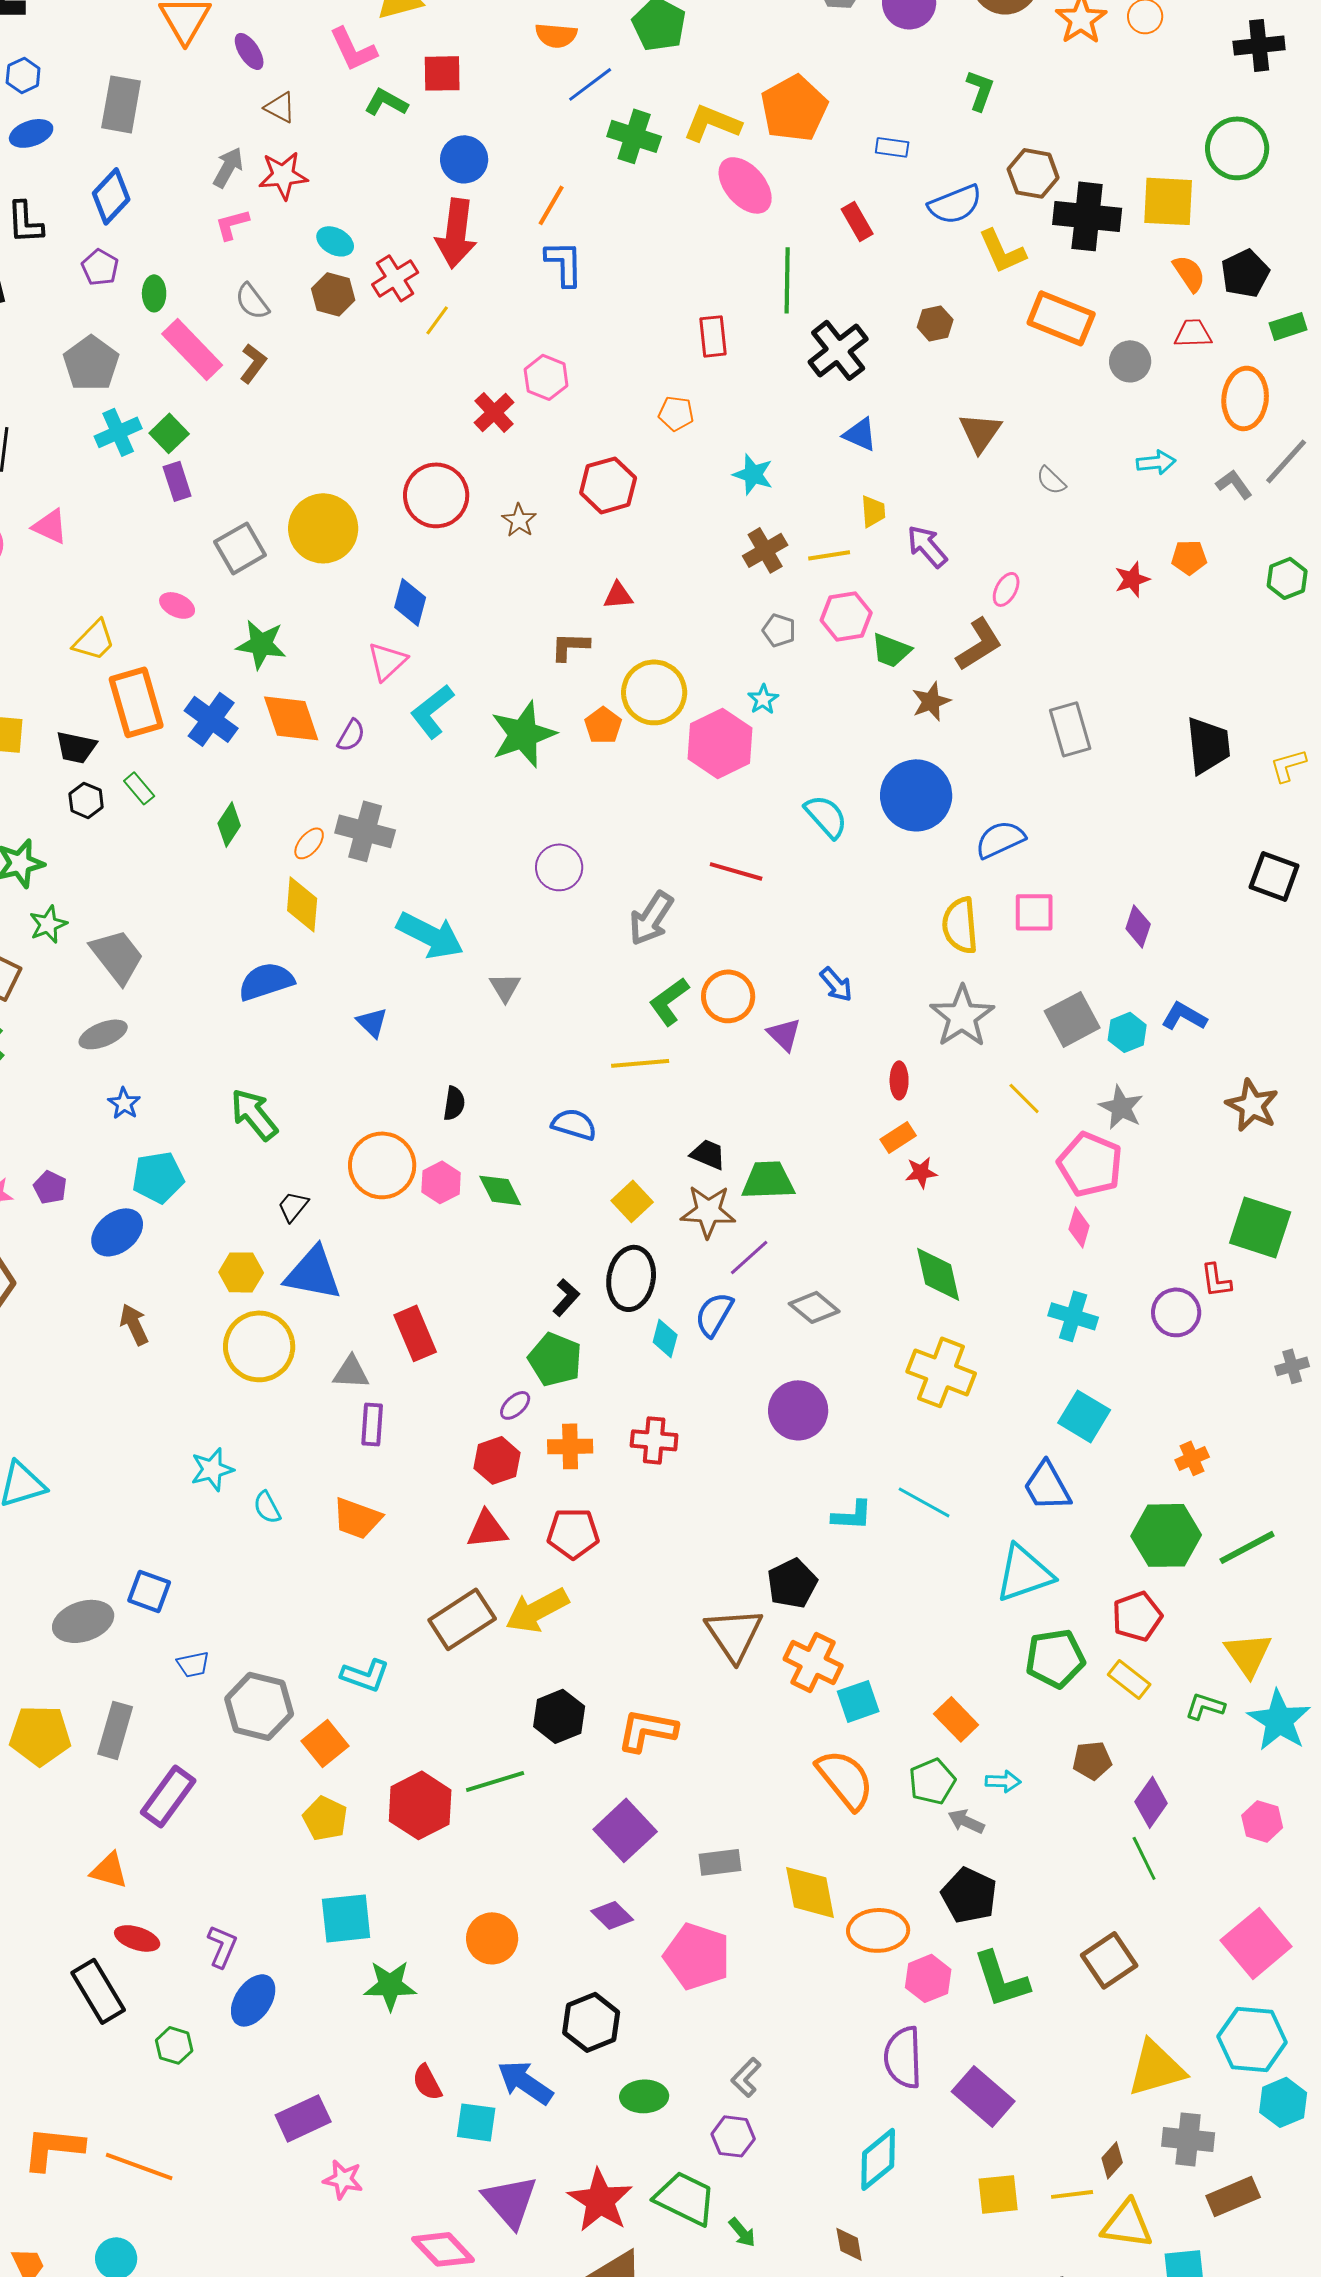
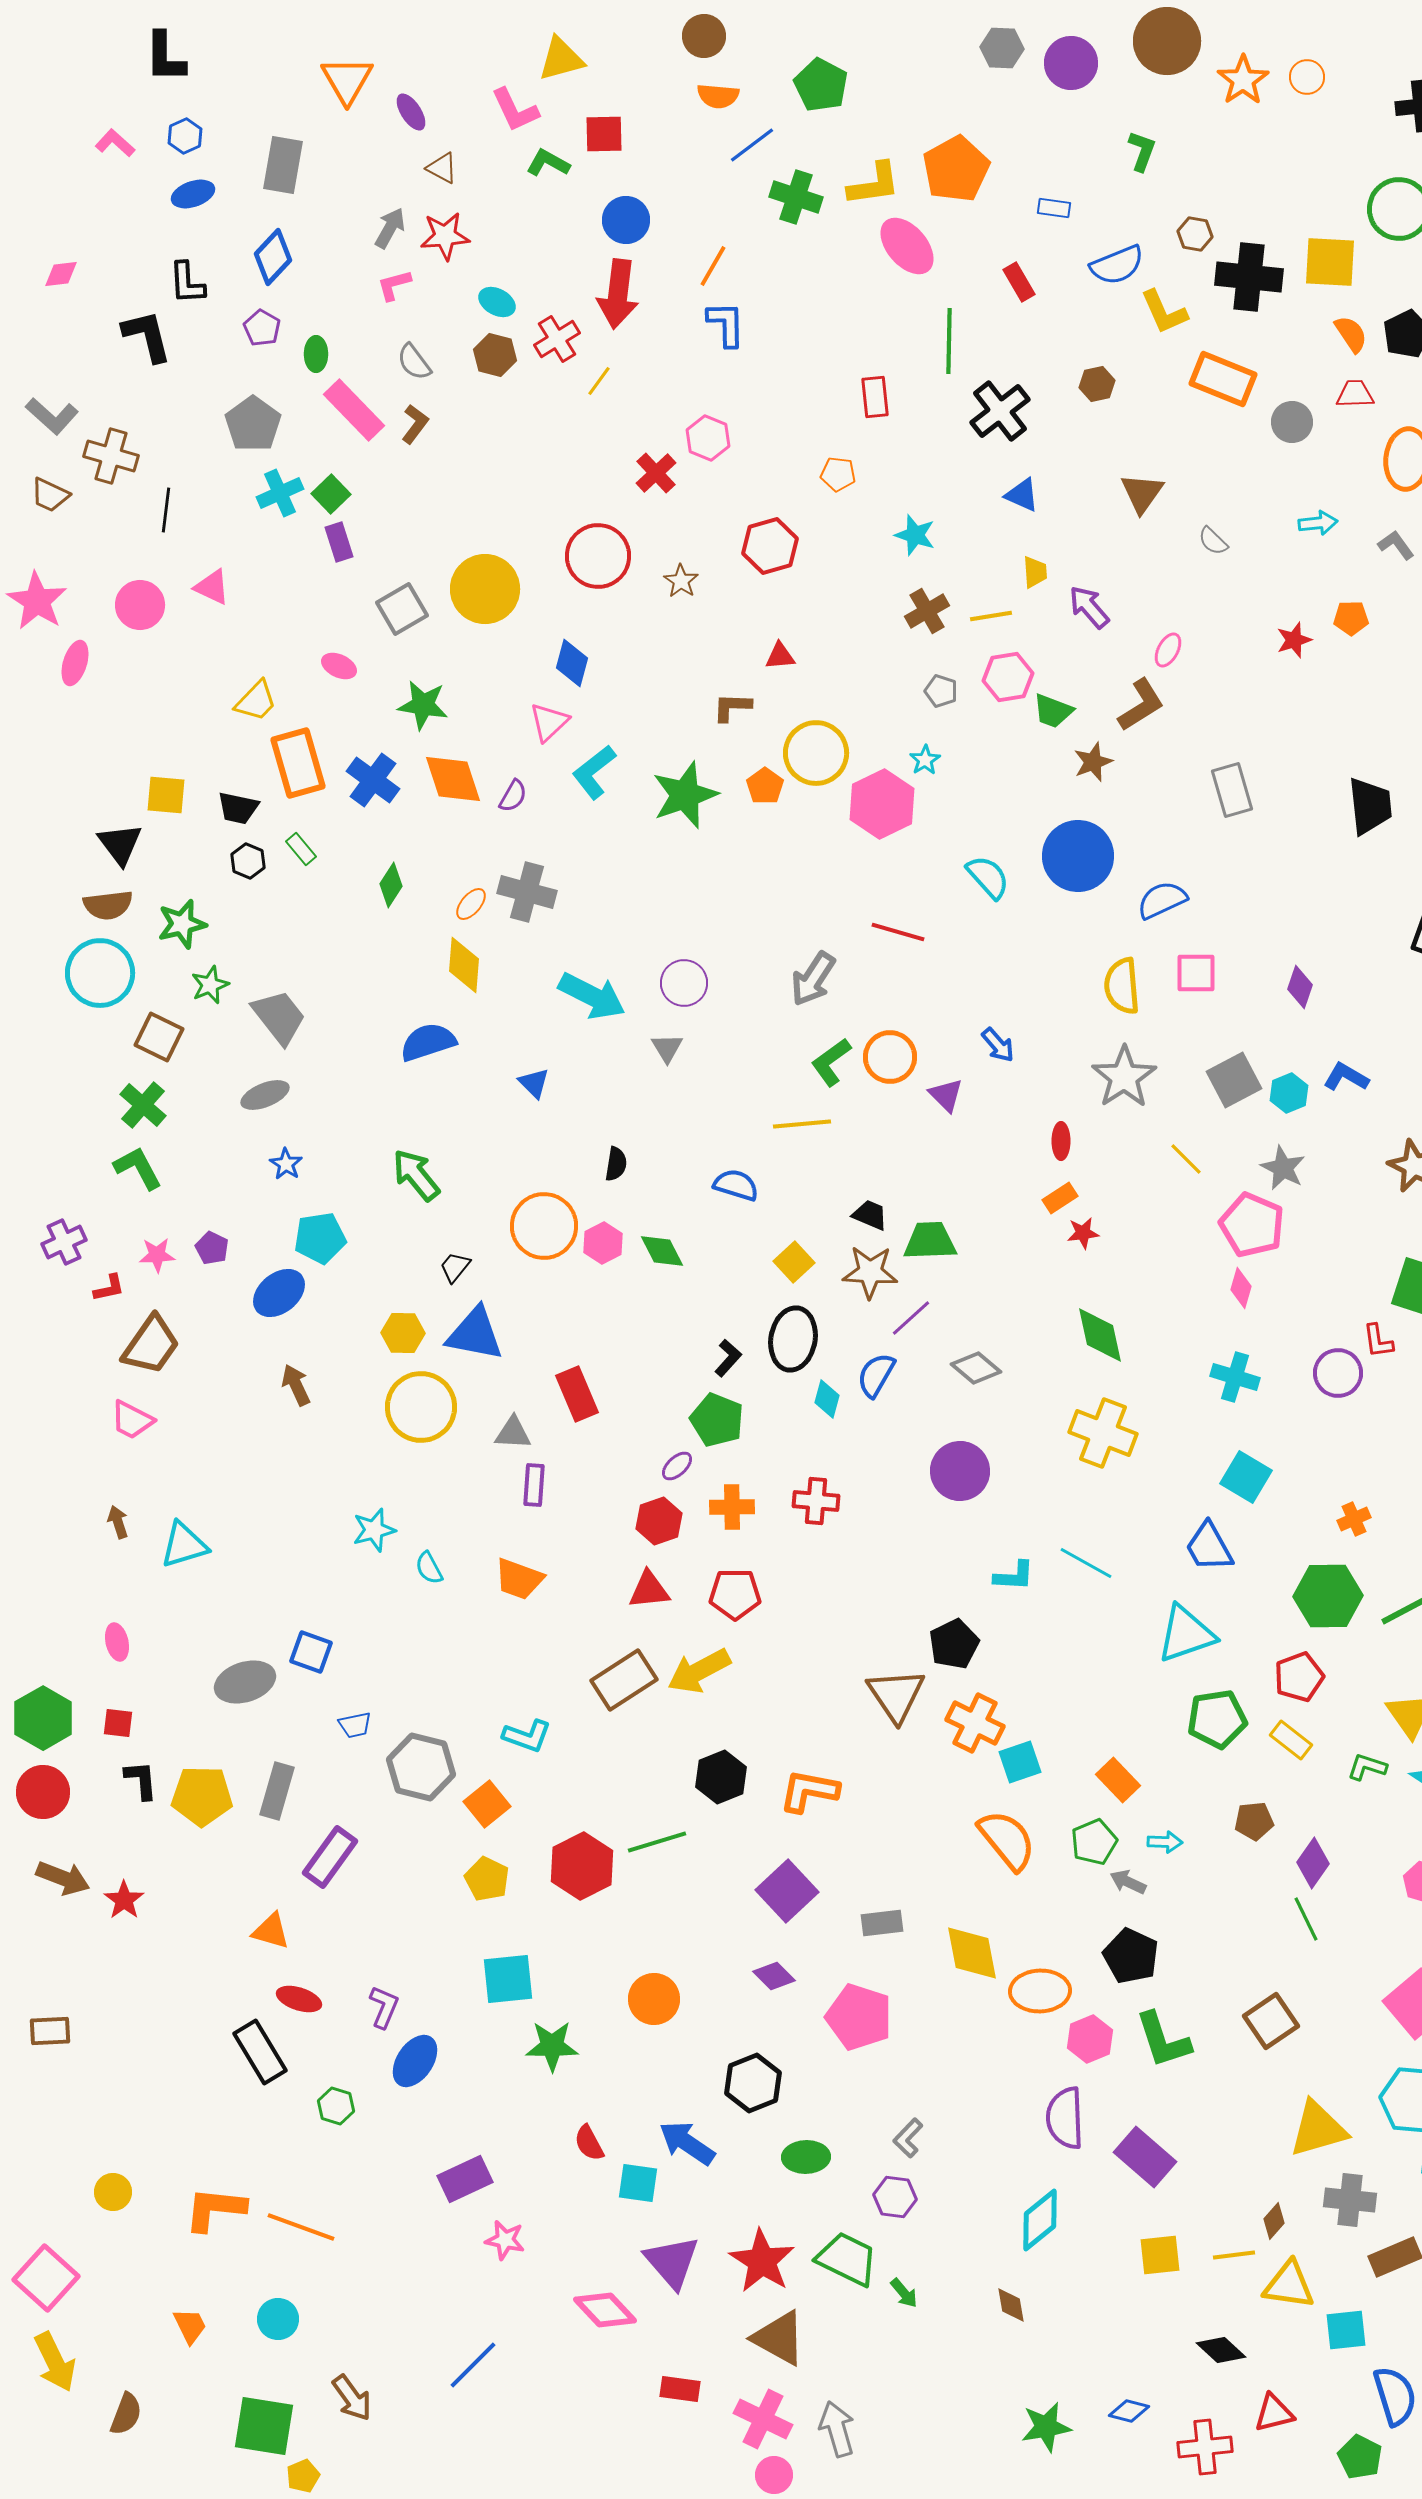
yellow L-shape: (712, 123) -> (874, 184), turned 150
brown hexagon: (1033, 173) -> (1195, 234), size x0.7
purple circle: (559, 867) -> (684, 983), moved

